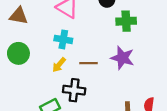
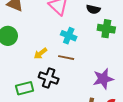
cyan cross: (63, 39) -> (69, 36), moved
purple star: (122, 58) -> (103, 79), moved, turned 30

